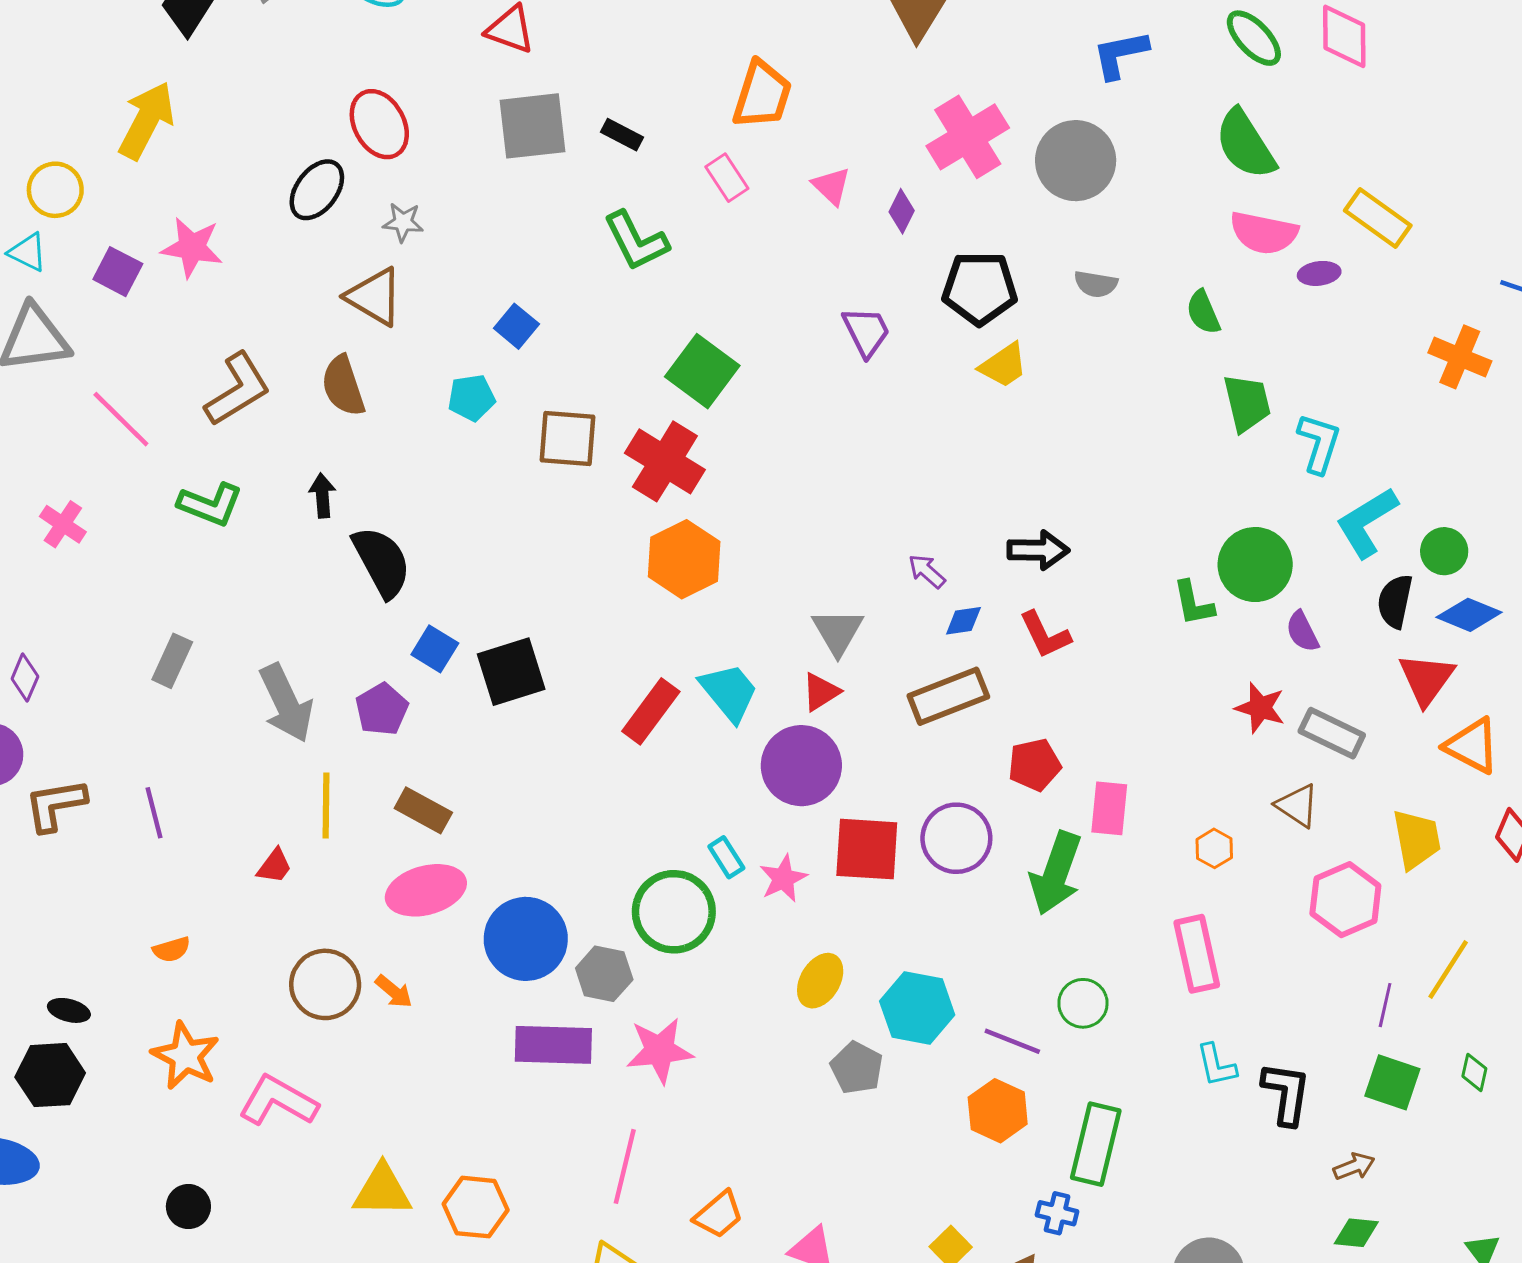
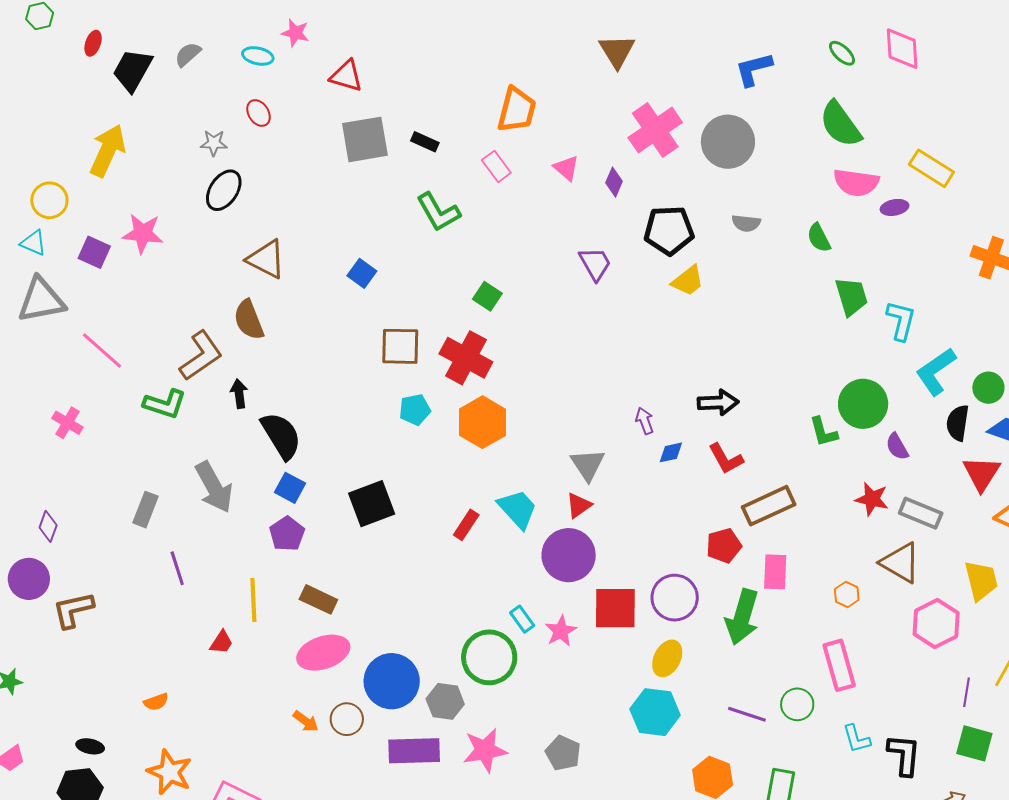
green ellipse: (1254, 38) -> (842, 53), size x0.7
red ellipse: (379, 124) -> (258, 113), moved, size x0.6
gray star: (403, 222) -> (214, 143), moved
green square: (702, 371) -> (487, 296), size x0.6
brown L-shape: (238, 389) -> (201, 356), moved
cyan pentagon: (472, 398) -> (415, 410), moved
purple arrow: (927, 571) -> (645, 421), turned 32
blue square: (435, 649) -> (290, 488), moved
brown rectangle: (948, 696) -> (769, 506), moved
gray arrow: (286, 703) -> (214, 487), moved
red rectangle: (651, 711) -> (466, 525), size x0.7
brown triangle: (1297, 806) -> (900, 563), size x1.4
purple line: (154, 813) -> (177, 568), moved
yellow ellipse: (820, 981) -> (667, 658), moved
brown circle: (325, 984) -> (347, 719), moved, size x0.7
green circle: (1083, 1003) -> (797, 704), moved
purple line: (1012, 1041) -> (747, 714), moved
gray pentagon: (857, 1068) -> (563, 753), moved

